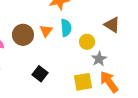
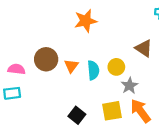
cyan semicircle: (66, 28) -> (93, 70), moved
orange triangle: (46, 31) -> (71, 66), moved
black square: (40, 74) -> (77, 115), moved

